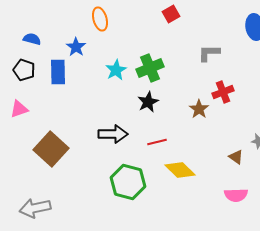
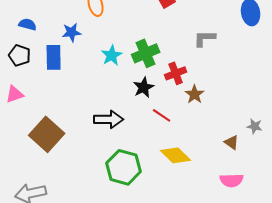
blue star: (76, 47) -> (72, 32), turned 30
red cross: (223, 92) -> (176, 73), moved
red line: (157, 142) -> (162, 115), moved, turned 48

